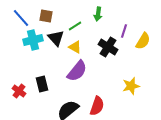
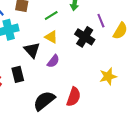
purple line: (124, 31) -> (101, 21), turned -40
black triangle: (56, 38) -> (32, 50), moved
purple semicircle: (77, 71) -> (53, 61), size x0.6

